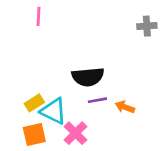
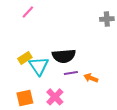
pink line: (38, 16) -> (28, 12), turned 40
yellow rectangle: (34, 103) -> (25, 58), moved
cyan triangle: (54, 111) -> (39, 66), moved, turned 30

